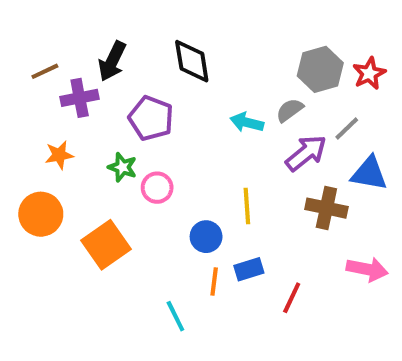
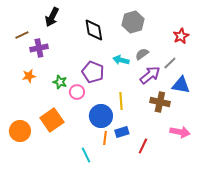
black arrow: (112, 61) -> (52, 17), moved
gray hexagon: (320, 69) -> (133, 22), moved
purple pentagon: (151, 118) -> (93, 72), moved
orange circle: (41, 214) -> (20, 131), moved
blue circle: (206, 237) -> (101, 116), size x1.5

